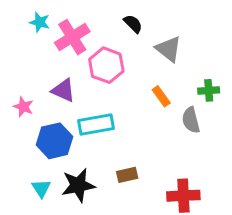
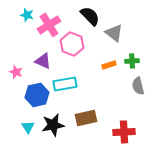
black semicircle: (133, 24) -> (90, 16), size x1.5
green cross: (209, 90) -> (132, 61), moved
orange rectangle: (161, 96) -> (109, 65), turned -72
gray semicircle: (191, 120) -> (138, 86), moved
brown rectangle: (127, 175) -> (86, 118), size x1.5

